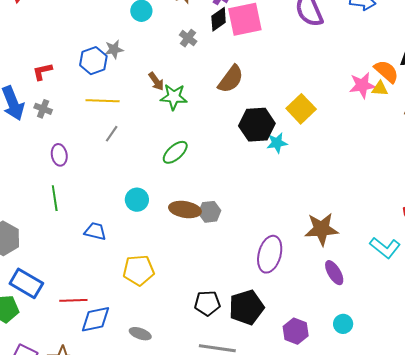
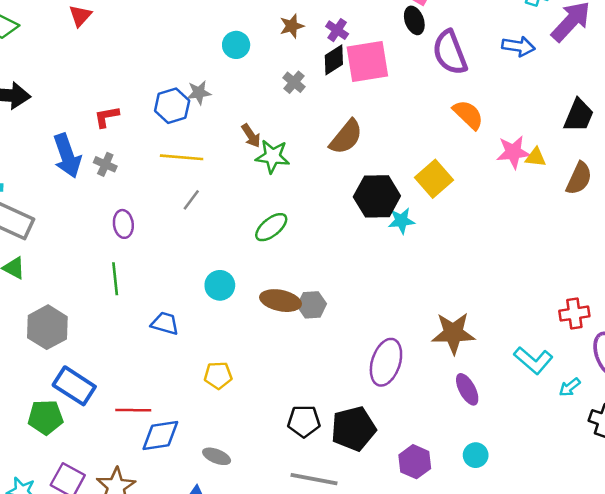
orange semicircle: (386, 71) -> (468, 115), moved
yellow pentagon: (139, 270) -> (218, 375), size x0.7

